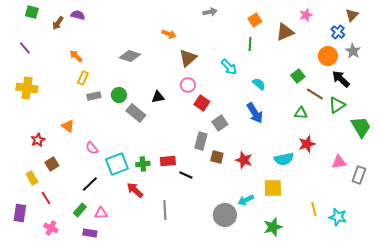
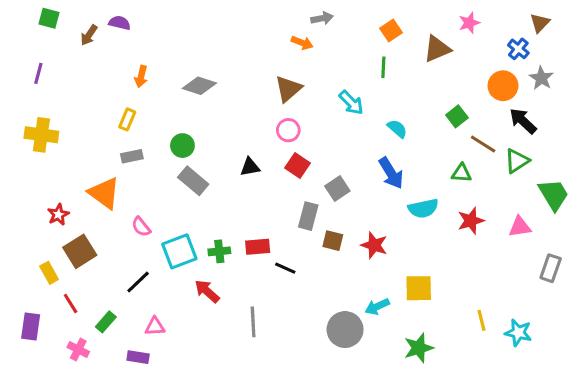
orange arrow: (169, 34) -> (302, 43), moved
purple line: (25, 48) -> (38, 73), turned 56
orange arrow: (76, 56) -> (141, 77), moved, turned -120
gray rectangle: (94, 96) -> (132, 156), moved
black triangle: (158, 97) -> (250, 167), moved
red square: (202, 103) -> (297, 165), moved
gray rectangle: (136, 113) -> (193, 181), moved
orange triangle: (68, 126) -> (104, 193), size x1.6
cyan semicircle: (284, 159) -> (423, 208), moved
pink triangle: (339, 162) -> (520, 227), moved
brown square: (52, 164) -> (80, 251), size x1.5
green rectangle: (80, 210) -> (106, 322), moved

